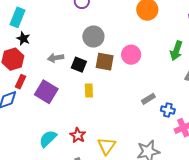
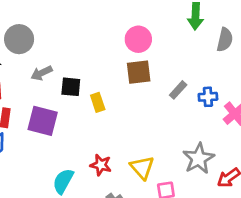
gray circle: (93, 36) -> (19, 39), moved
brown square: (105, 62) -> (139, 72), moved
black square: (79, 65) -> (71, 87), moved

